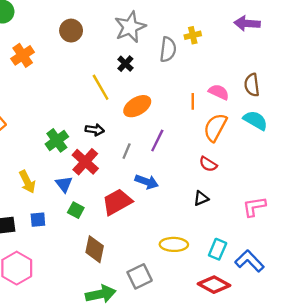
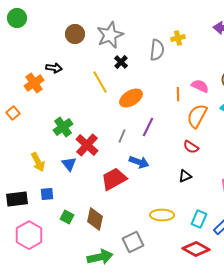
gray star: (130, 27) -> (110, 35), moved
orange cross: (23, 55) -> (34, 83), moved
black arrow: (95, 130) -> (54, 68), moved
green square: (76, 210) -> (67, 217), moved

